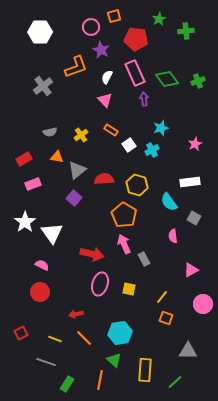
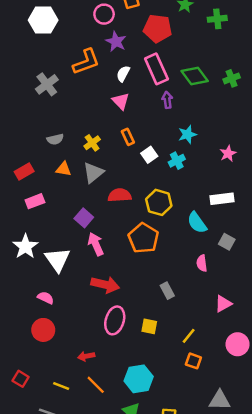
orange rectangle: (111, 130) -> (128, 137), turned 32
gray triangle: (77, 170) -> (93, 173), moved
pink arrow: (124, 244) -> (96, 244), moved
red square: (21, 333) -> (21, 379), turned -32

